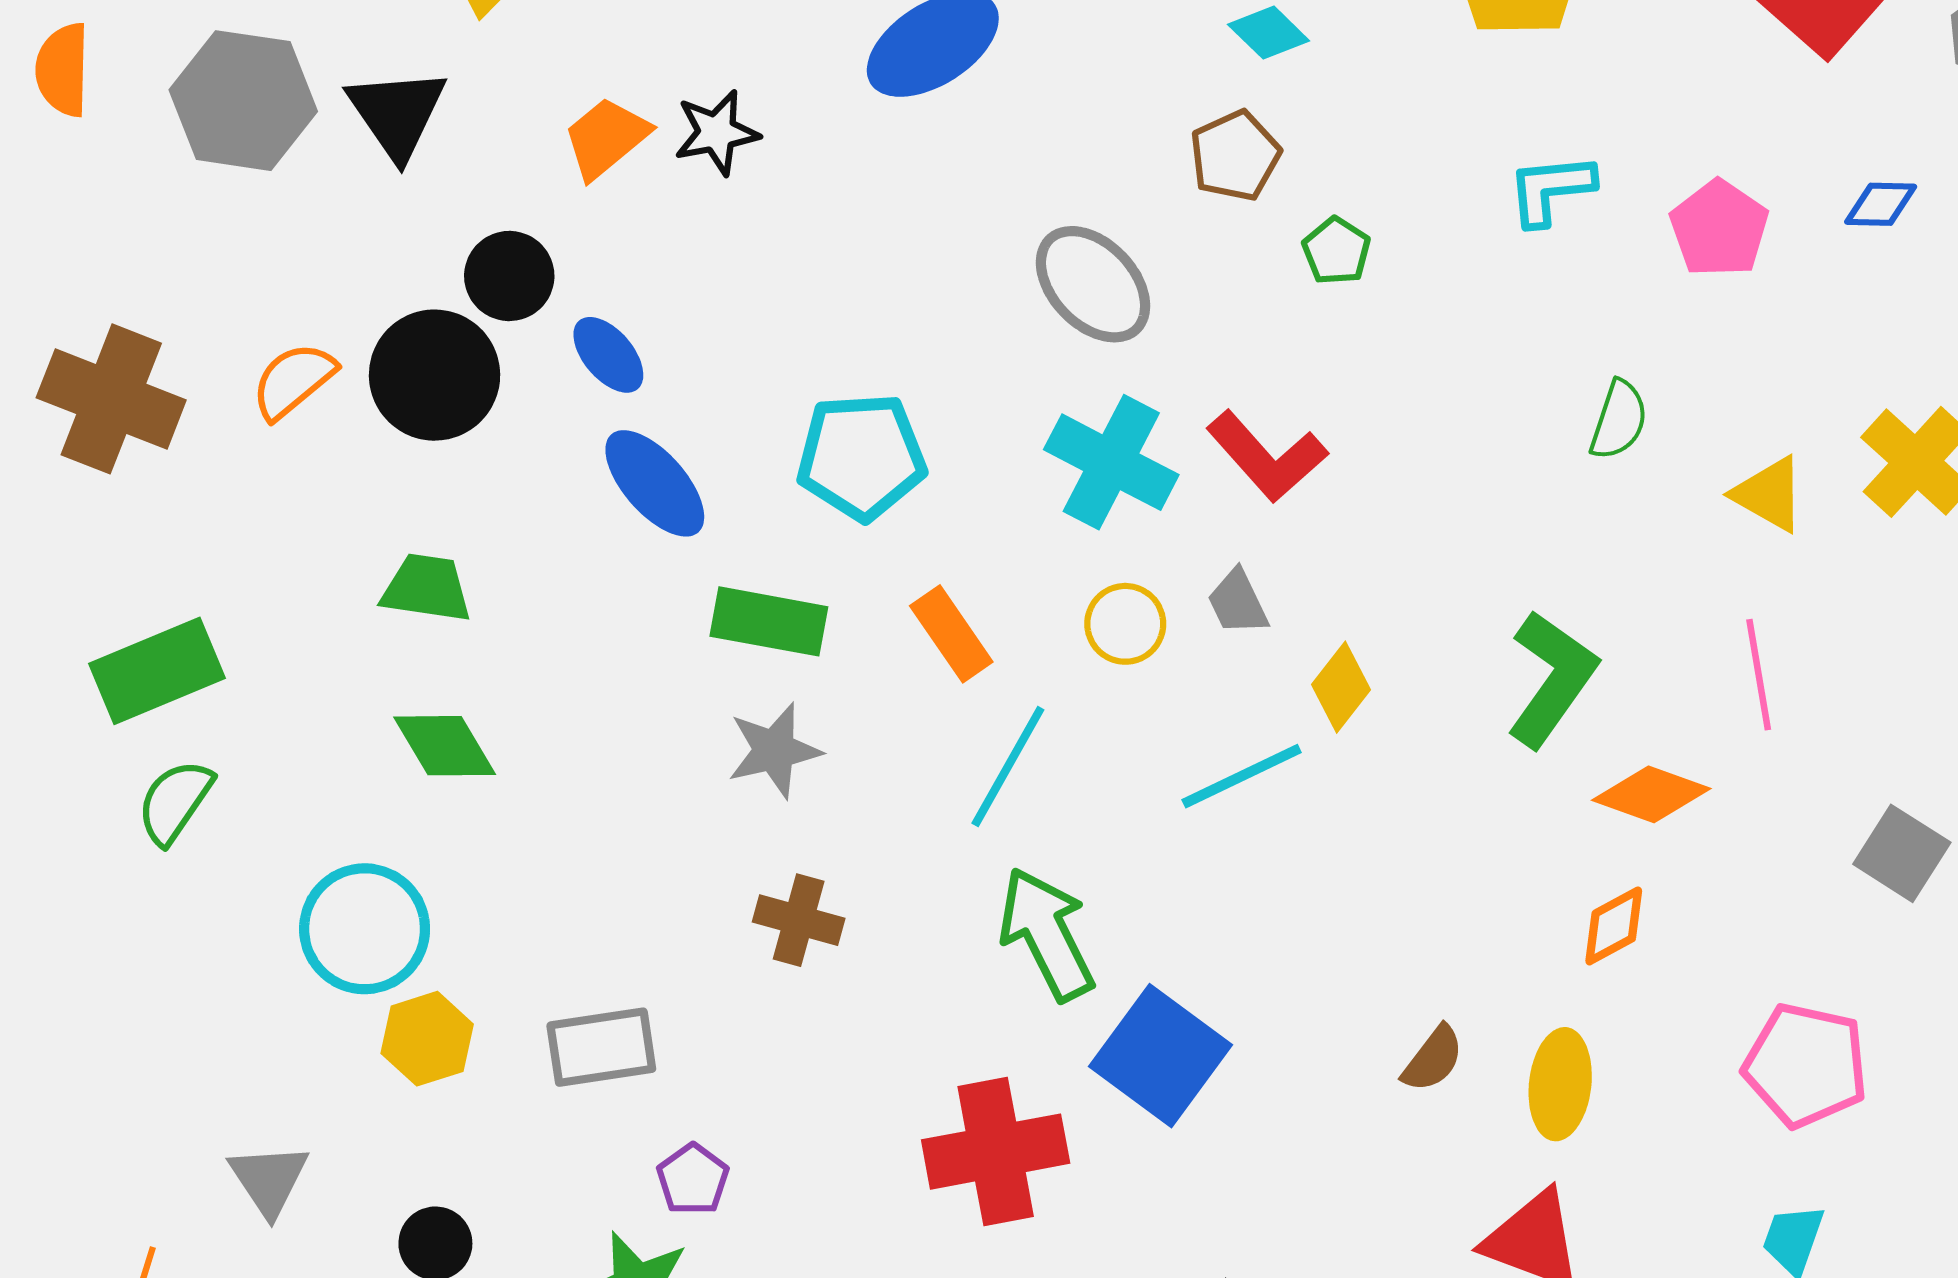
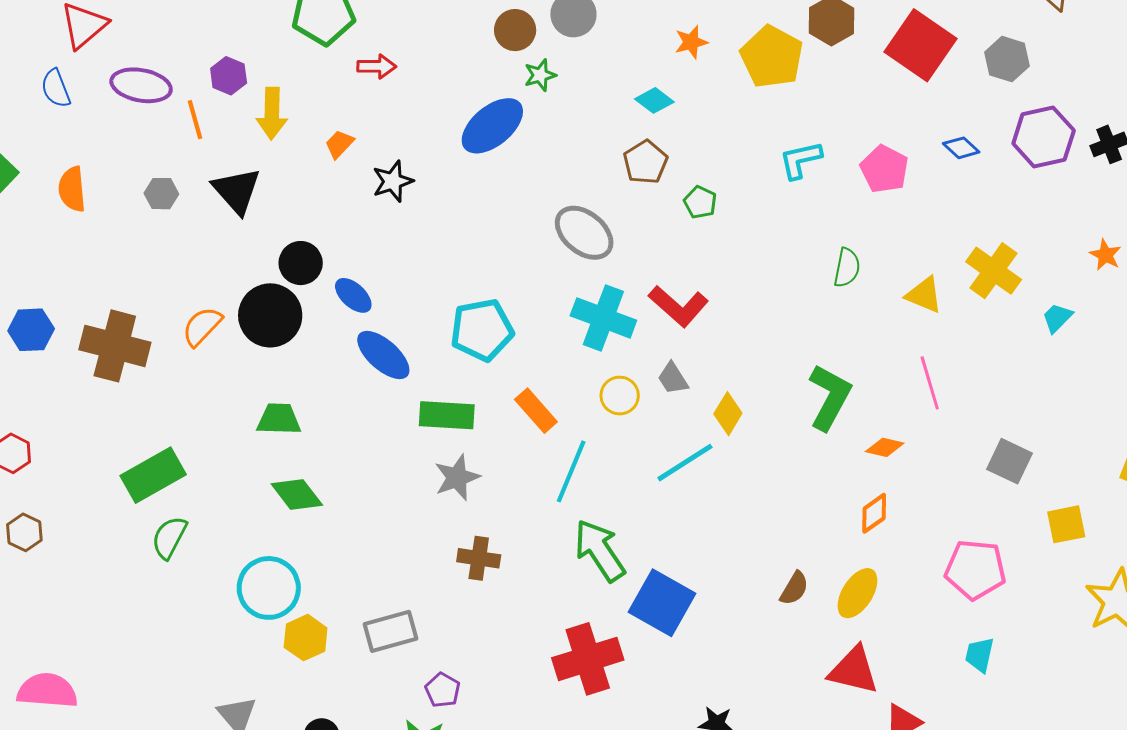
gray hexagon: (243, 101) -> (161, 194), size x0.5
orange trapezoid: (606, 138) -> (339, 144), moved, size x0.7
blue diamond: (1881, 204) -> (961, 148), turned 48
orange diamond: (1651, 794) -> (885, 447), size x0.7
yellow ellipse: (1560, 1084) -> (857, 593), turned 33

